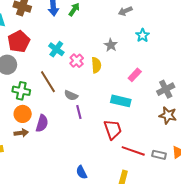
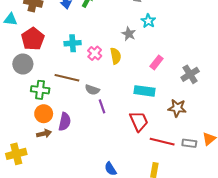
cyan star: (143, 35) -> (148, 21), moved
cyan cross: (56, 49) -> (73, 43), turned -35
brown line: (48, 82) -> (67, 78), turned -40
brown star: (168, 115) -> (177, 108), moved

